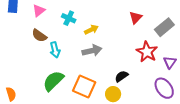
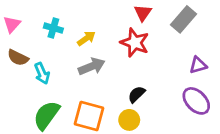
red star: (147, 52) -> (135, 43), moved
purple triangle: (170, 62) -> (198, 65), turned 48

